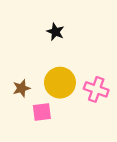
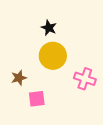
yellow circle: (60, 83) -> (53, 56), moved

